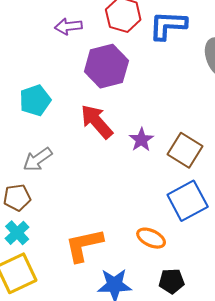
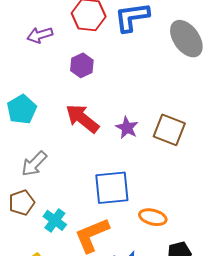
purple hexagon: (106, 66) -> (82, 65), size x0.6
blue square: (188, 201) -> (112, 188), moved, turned 33
cyan cross: (17, 233) -> (55, 220), moved

